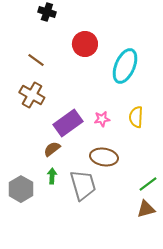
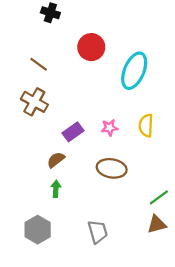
purple rectangle: (68, 123) -> (73, 132), size x0.7
gray trapezoid: (83, 185) -> (98, 232), moved, size x0.7
gray hexagon: (21, 189) -> (38, 230), moved

